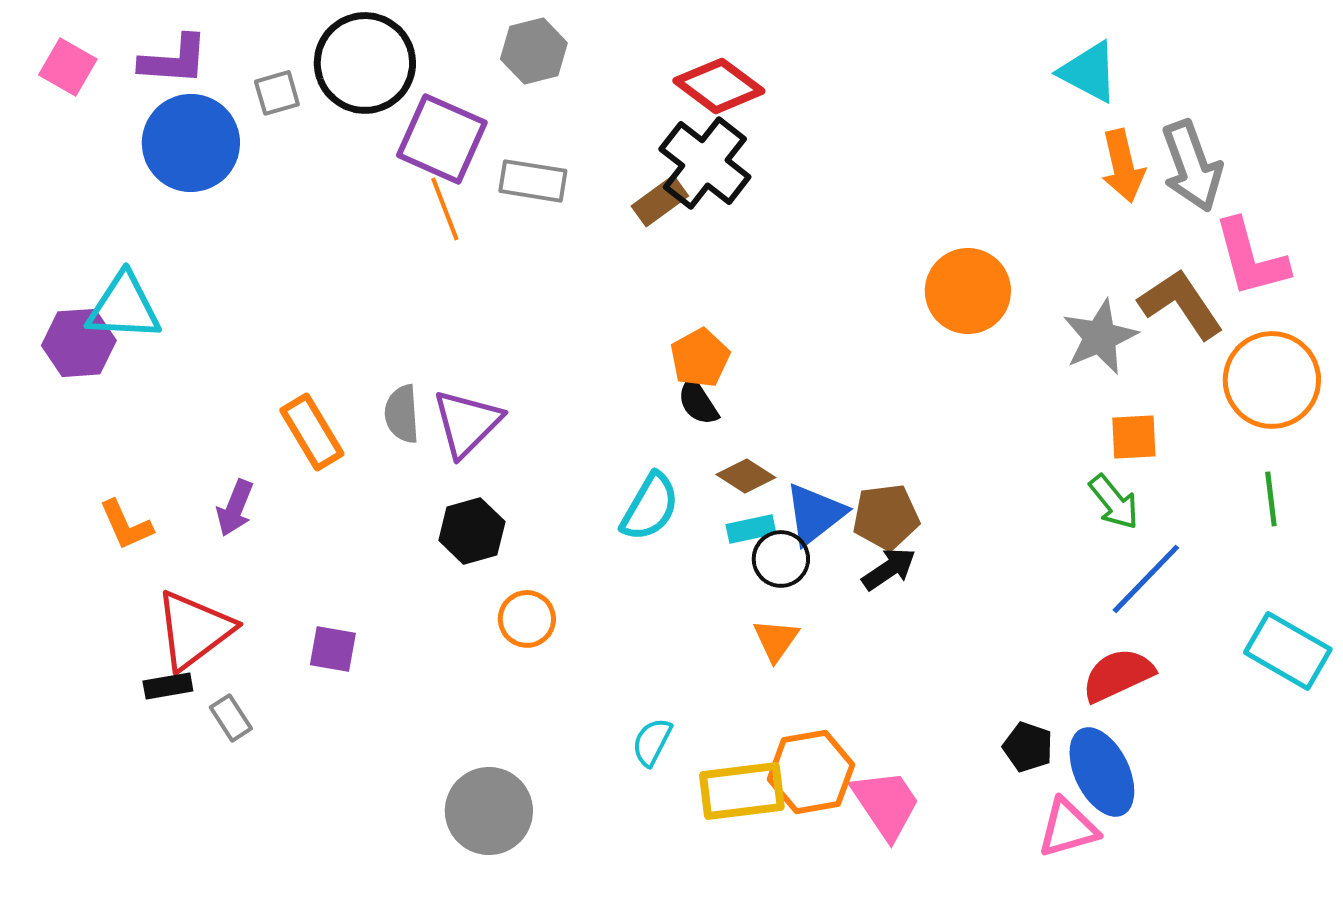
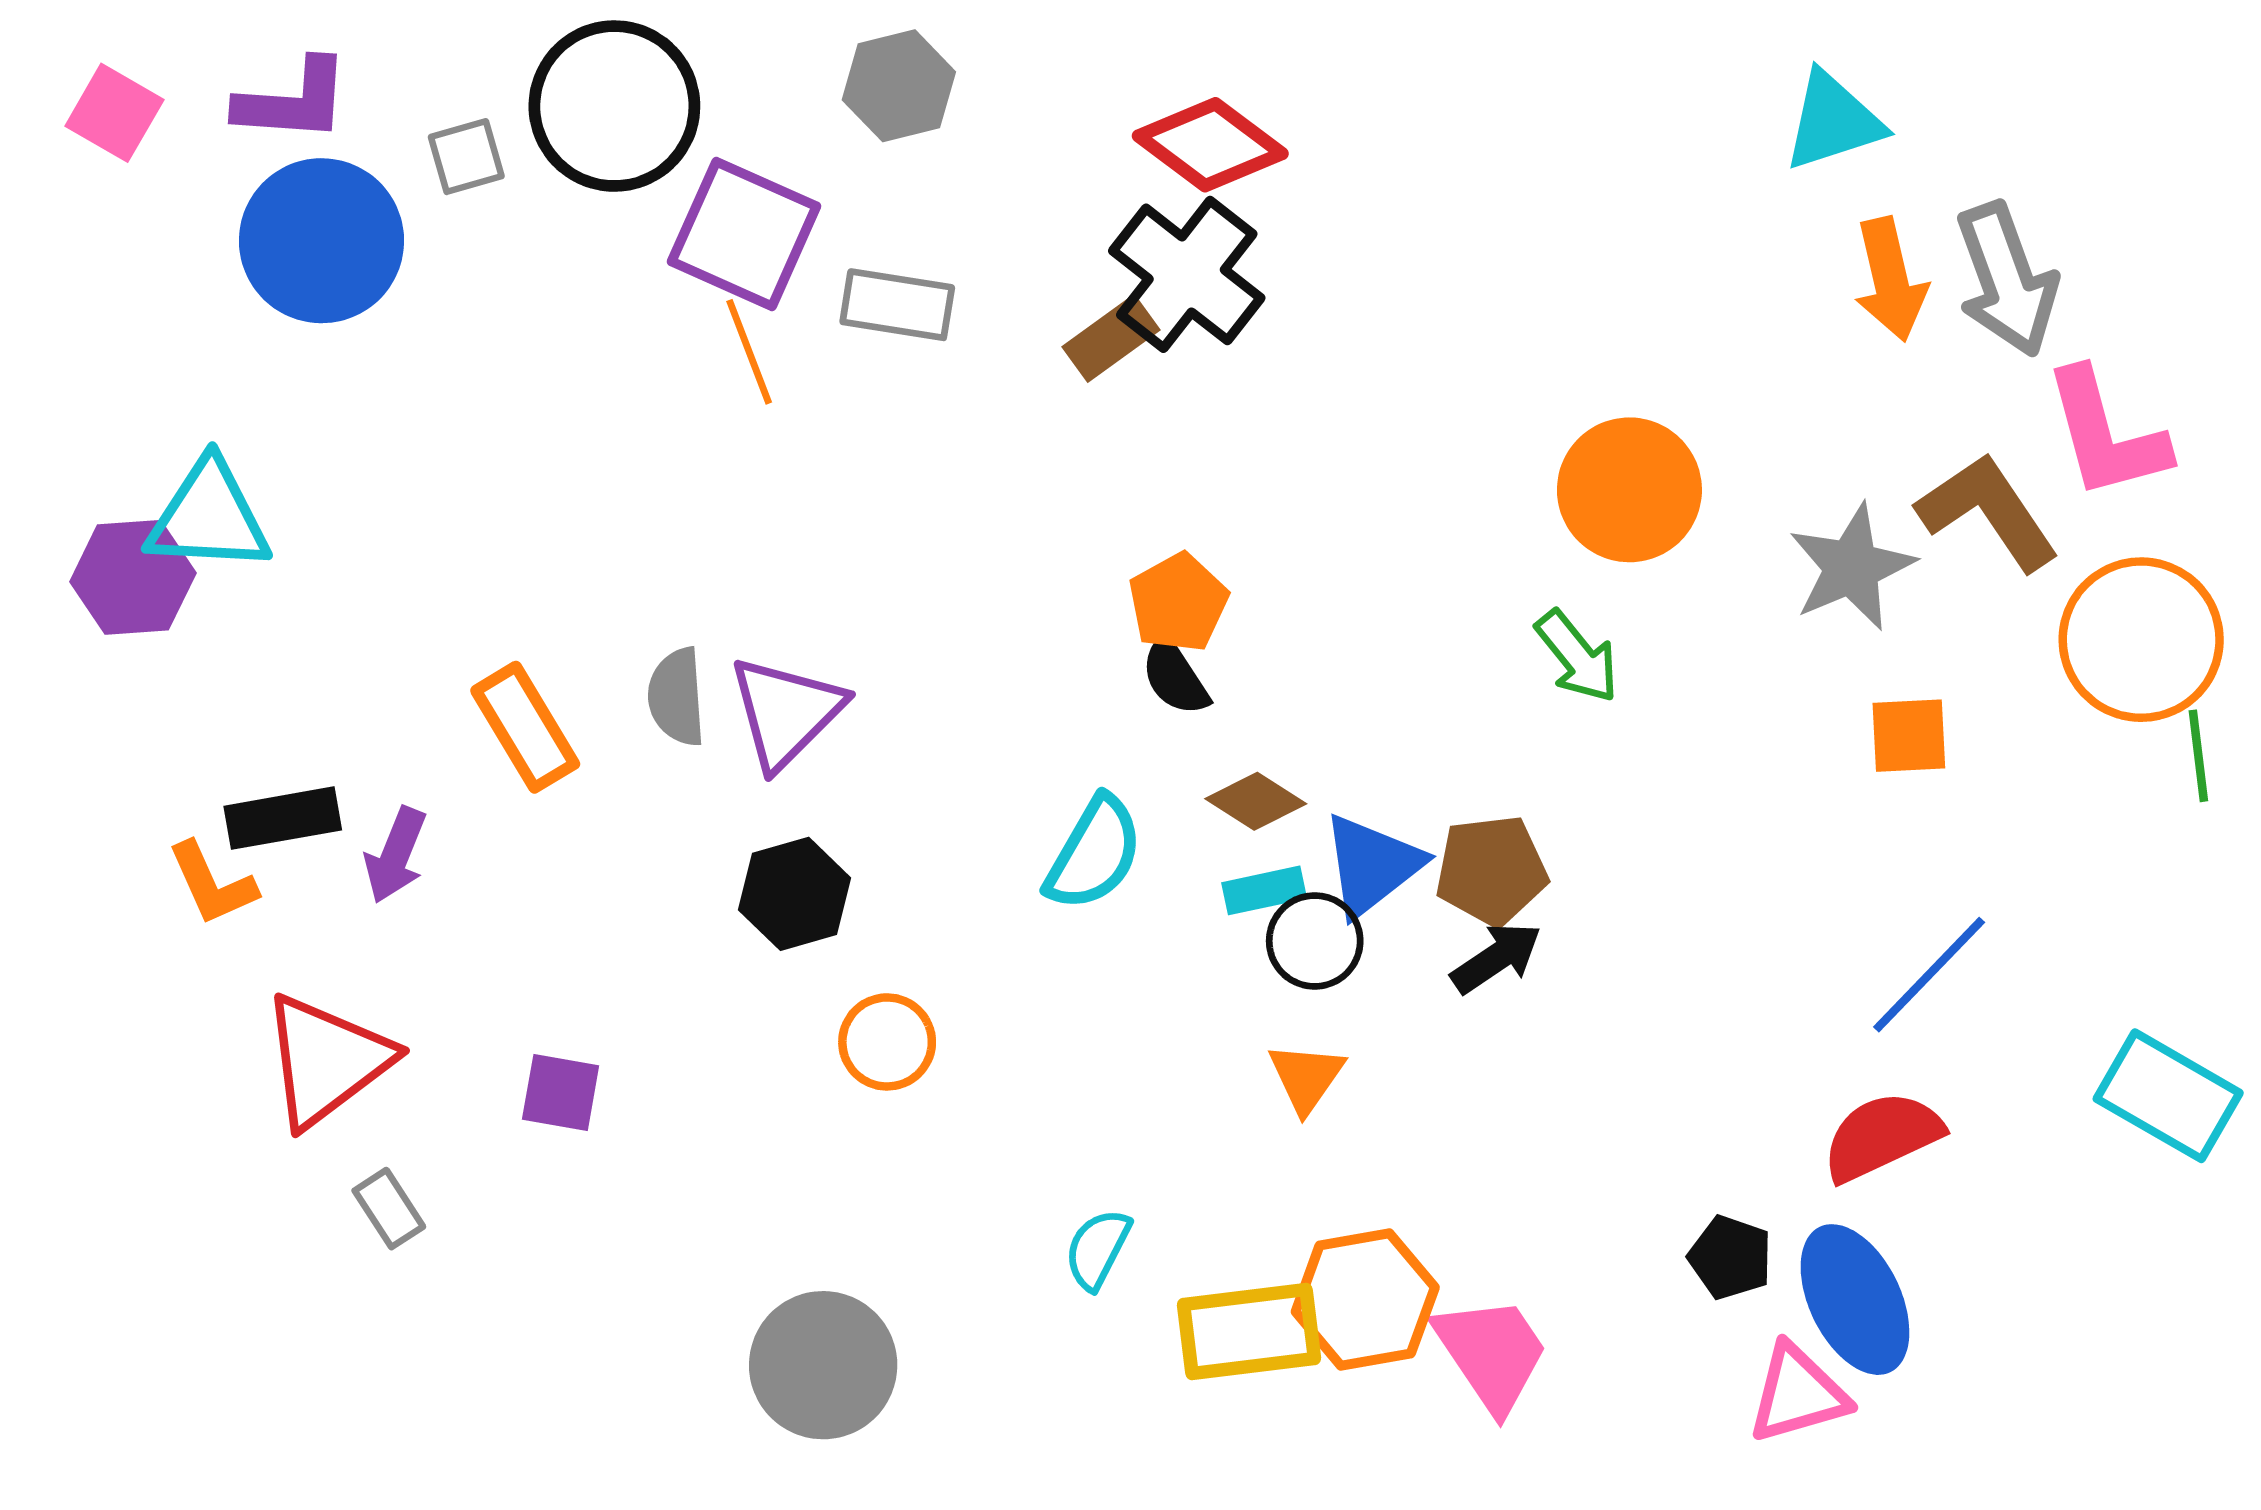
cyan triangle: (1089, 72) -> (1833, 121), turned -46
green line: (1271, 499) -> (2198, 756), moved
green arrow: (1114, 502) -> (1577, 656), moved
black rectangle: (168, 686) -> (283, 818), moved, size x1.4

